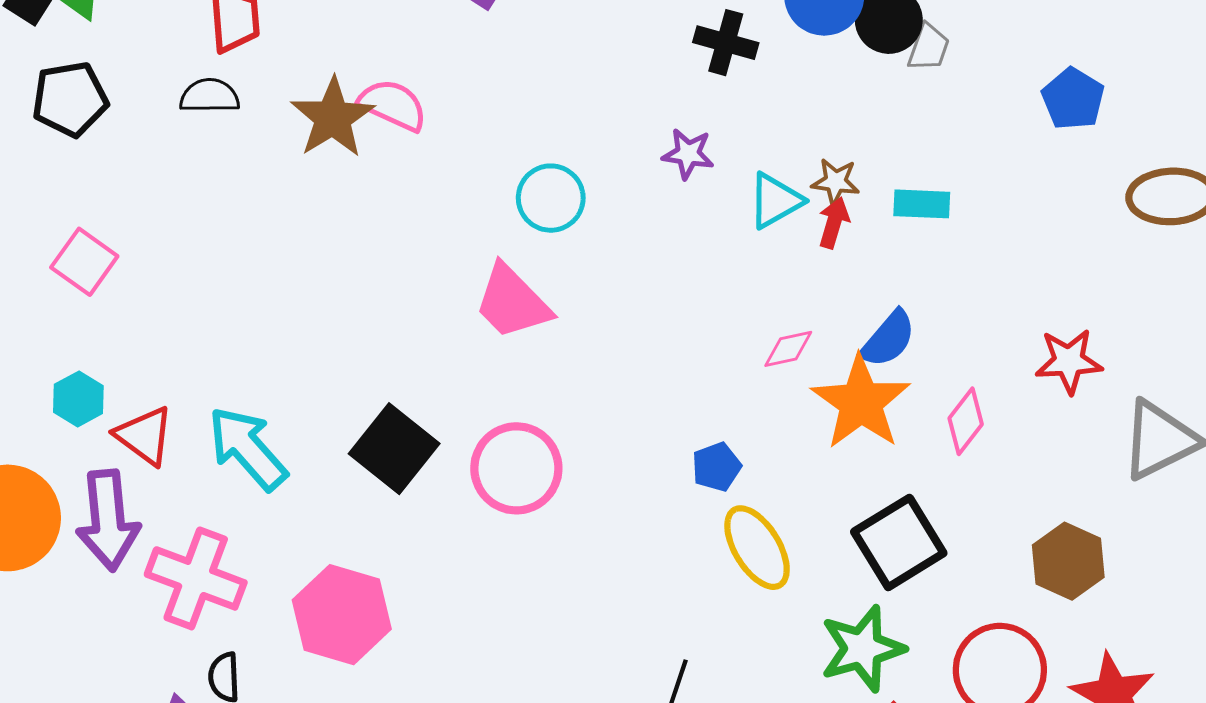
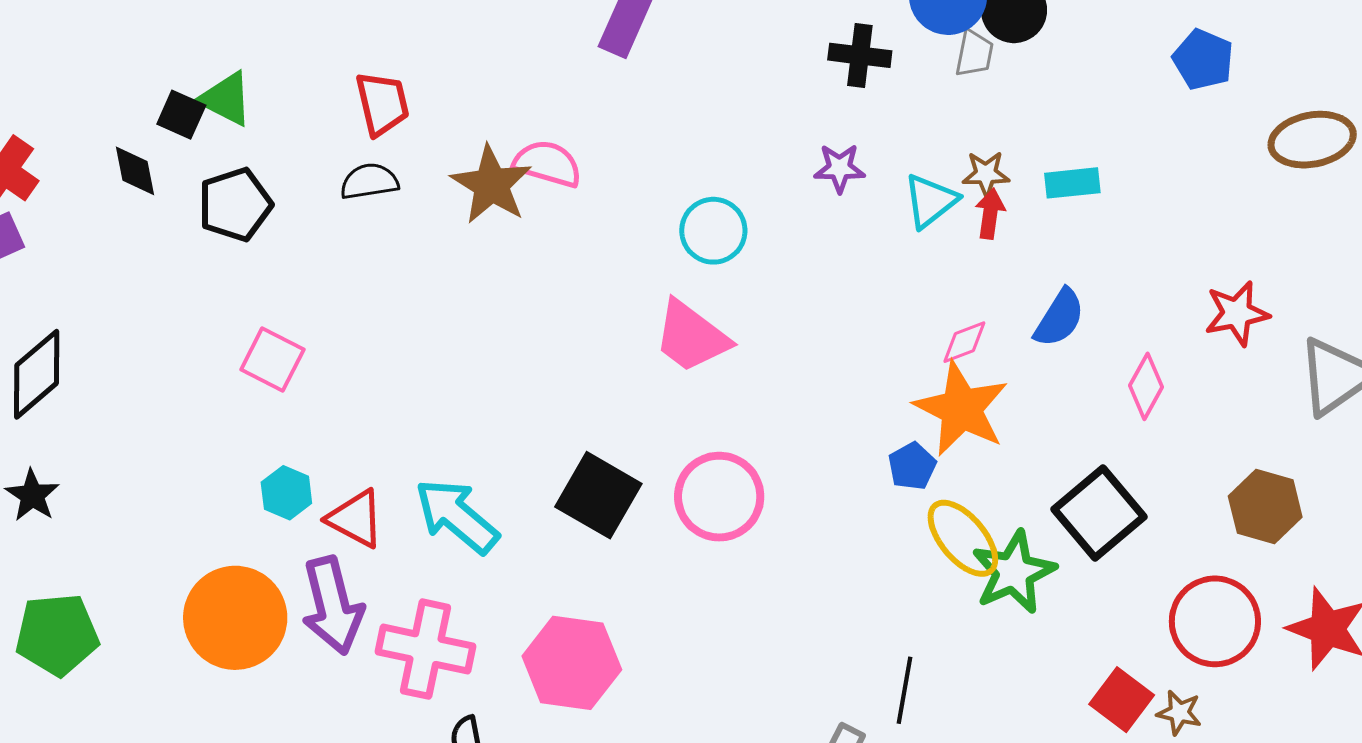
gray trapezoid: (929, 47) -> (974, 53), moved
orange star: (861, 402) -> (961, 409), moved
green star: (862, 649) -> (1014, 572), moved

